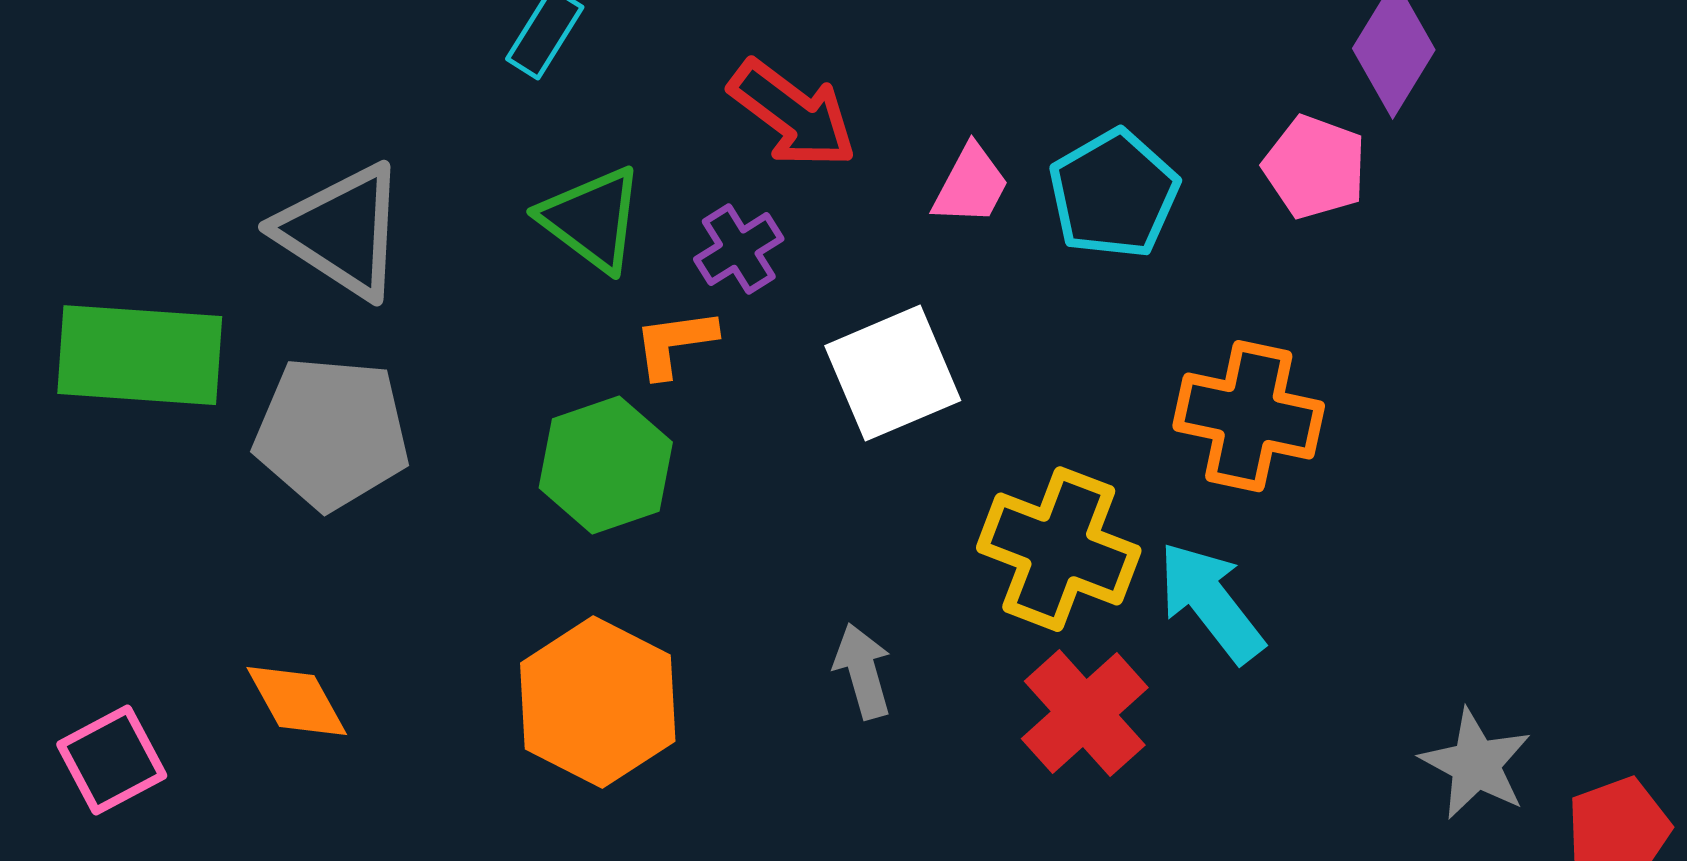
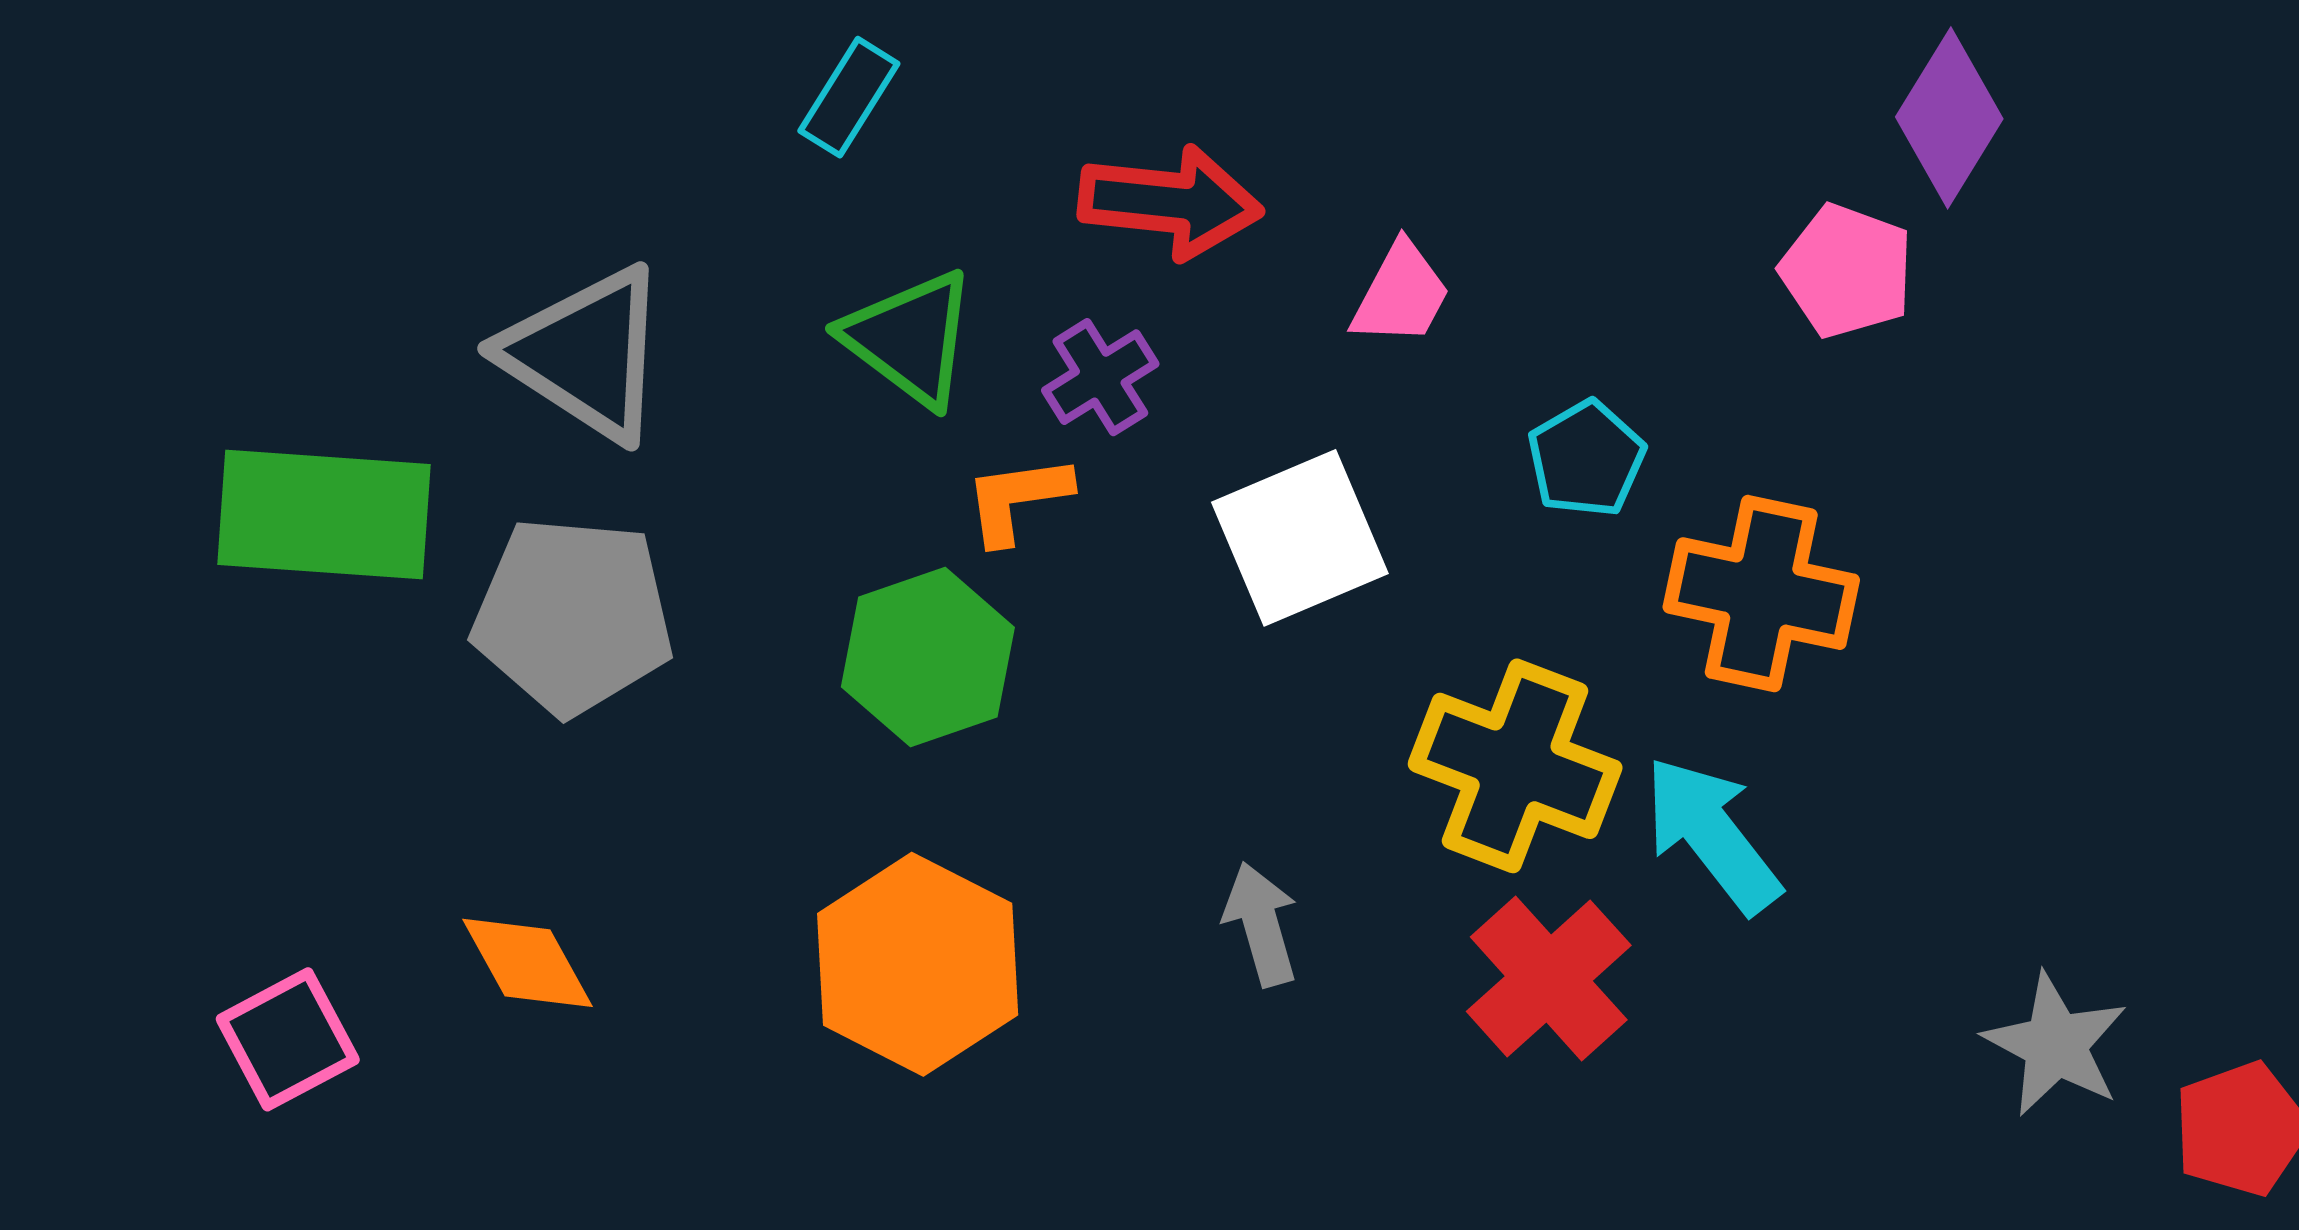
red arrow: (793, 114) -> (1170, 202), turned -31
cyan pentagon: (1114, 194) -> (1586, 459), moved, size x0.7

